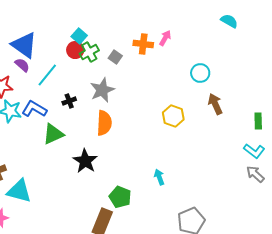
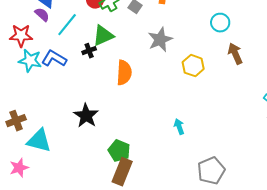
gray star: (102, 90) -> (160, 40), moved
green triangle: (53, 134) -> (103, 36), moved
black star: (85, 161) -> (86, 116), moved
green pentagon: (120, 197) -> (119, 151), moved

